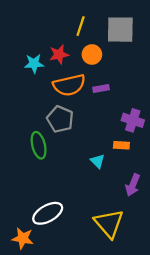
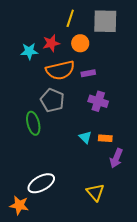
purple cross: (133, 120) -> (98, 101), moved
orange rectangle: (121, 145) -> (105, 138), moved
yellow triangle: (109, 224) -> (95, 192), size x0.7

